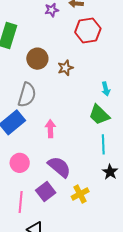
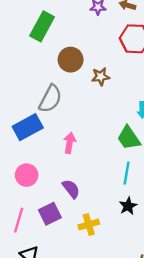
purple semicircle: (59, 167) -> (71, 189), size x0.7

